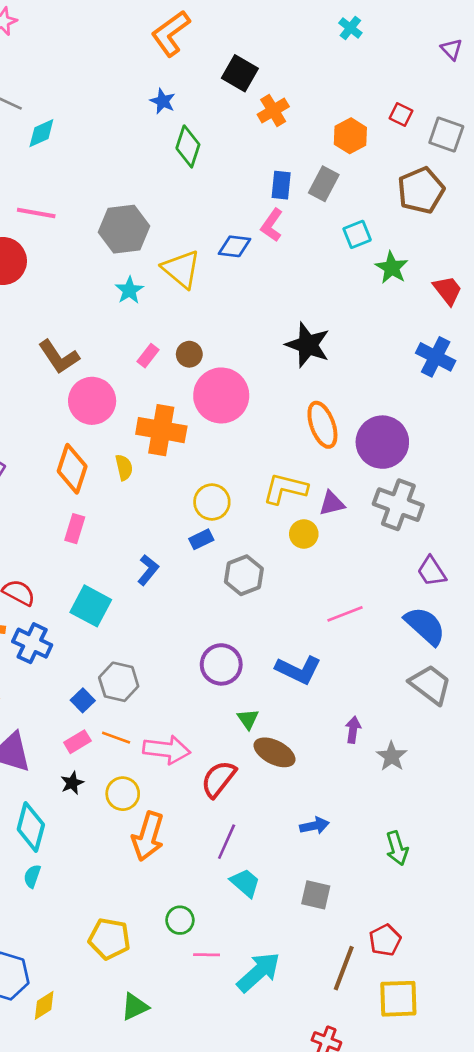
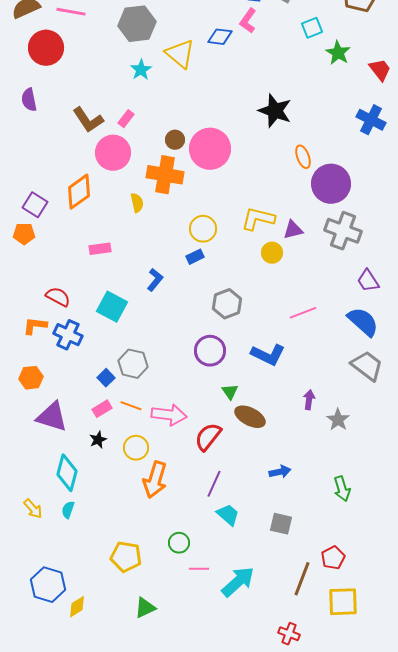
brown circle: (189, 354) -> (175, 140), moved
pink rectangle: (148, 356) -> (126, 119), moved
orange ellipse: (322, 425) -> (303, 157), moved, size x0.7
orange diamond: (72, 469) -> (79, 192), moved, turned 36
pink rectangle: (75, 529) -> (100, 249), turned 65
gray hexagon: (244, 575) -> (227, 304), moved

